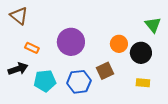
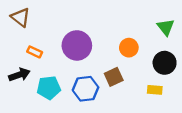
black circle: (141, 53) -> (165, 63), moved

